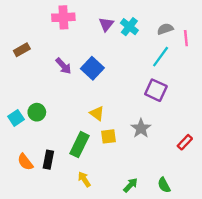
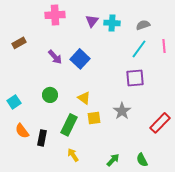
cyan cross: (129, 27) -> (112, 23), turned -35
pink line: (186, 38) -> (164, 46), moved
purple square: (156, 90) -> (135, 78), turned -30
green circle: (37, 112) -> (50, 95), moved
red rectangle: (185, 142) -> (160, 123), size x1.5
orange semicircle: (25, 162) -> (22, 131), moved

